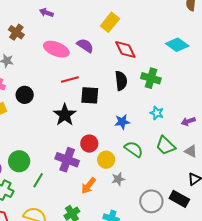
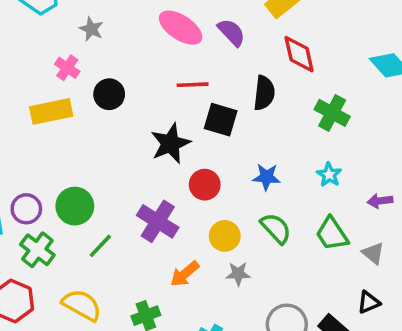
black semicircle: (121, 81) -> (264, 93), moved
red circle: (89, 144) -> (205, 185), moved

